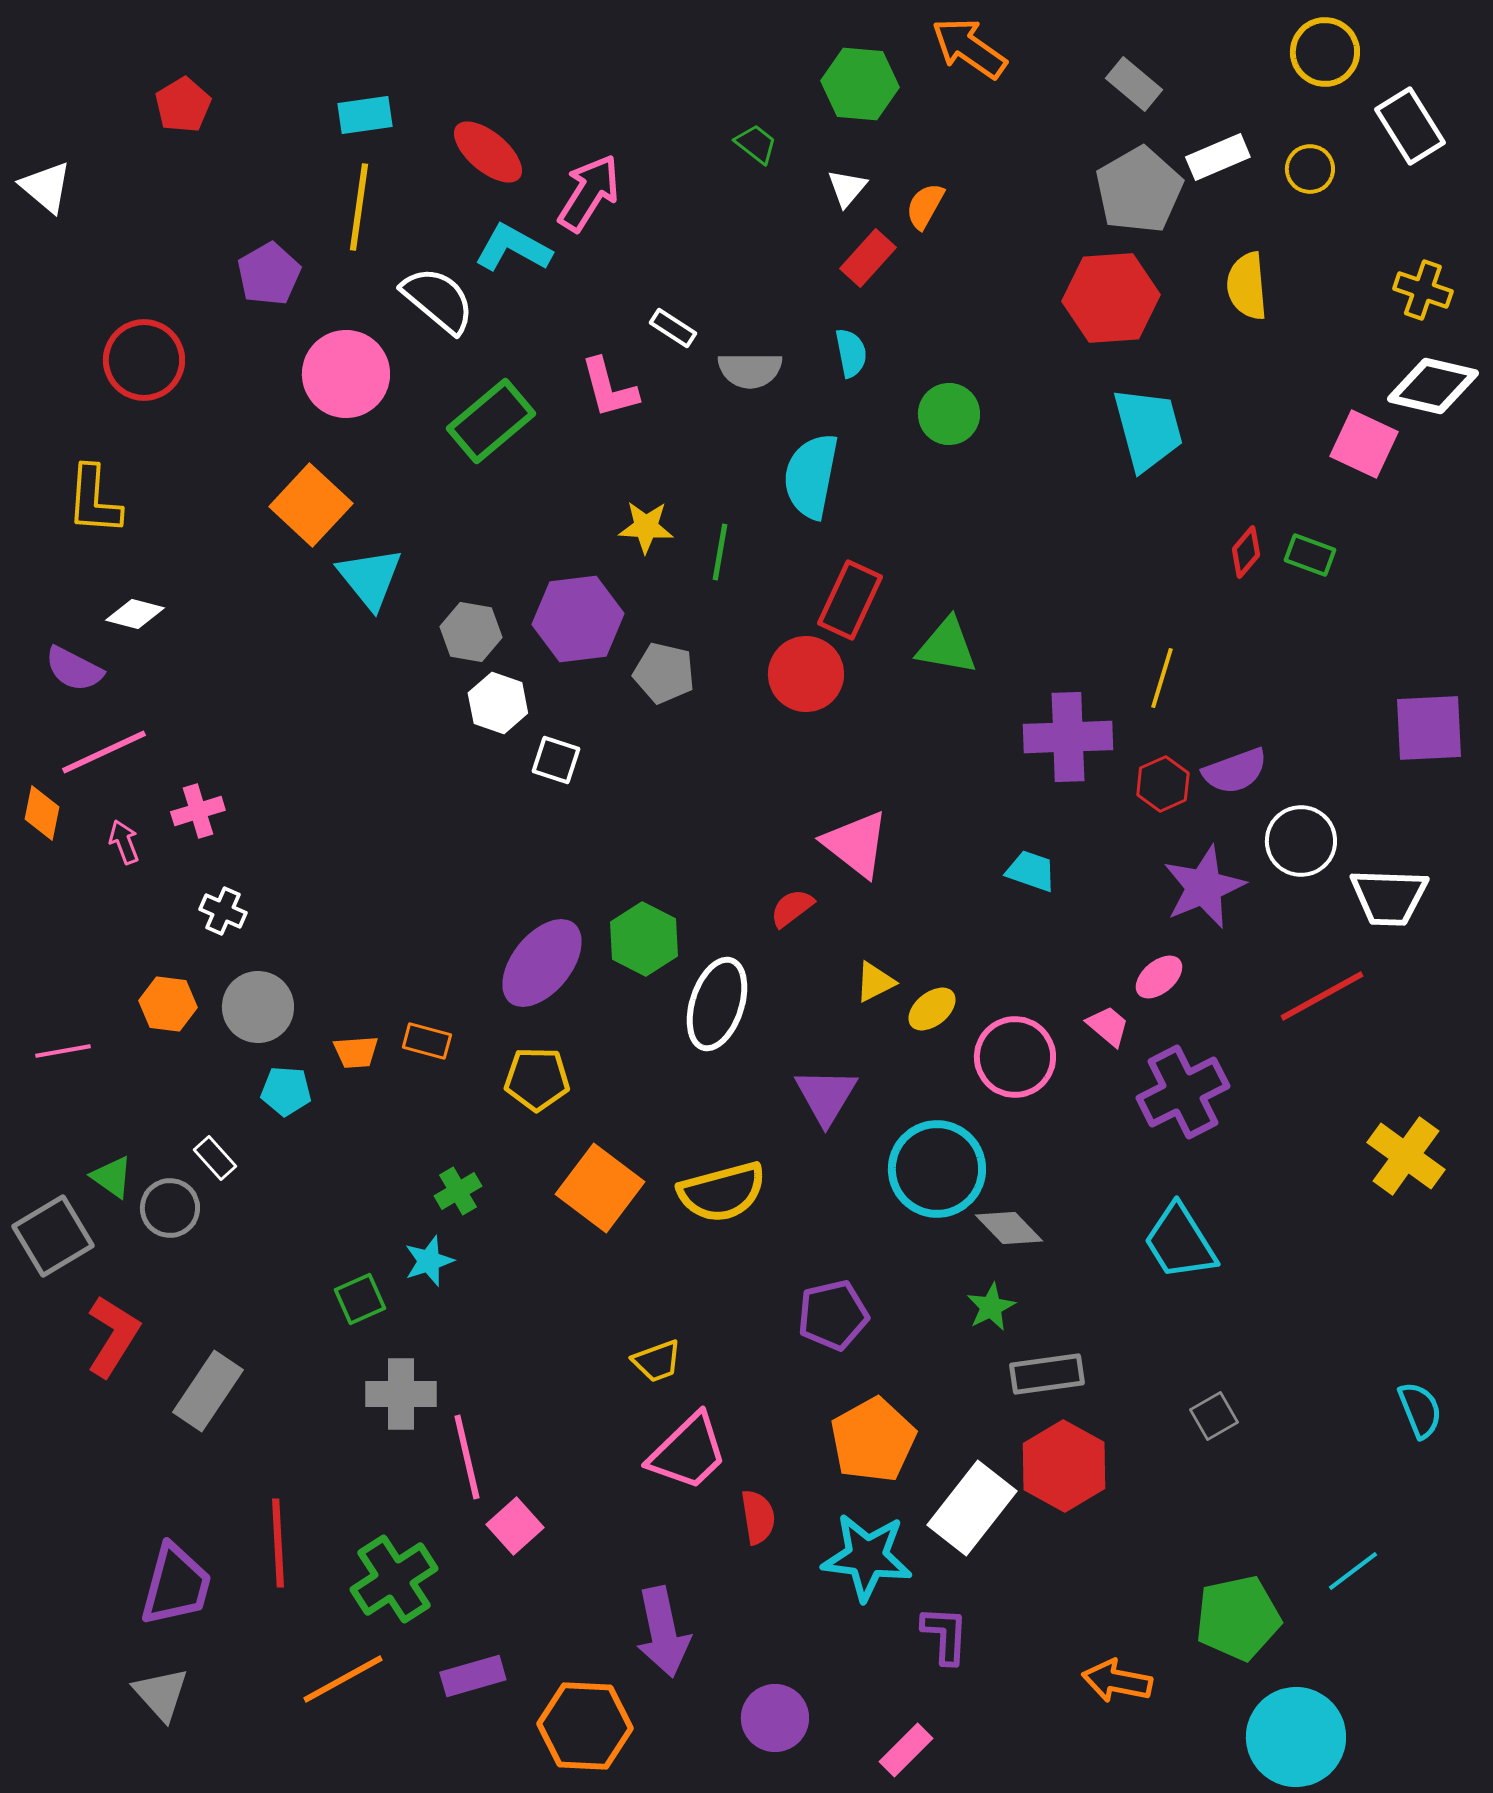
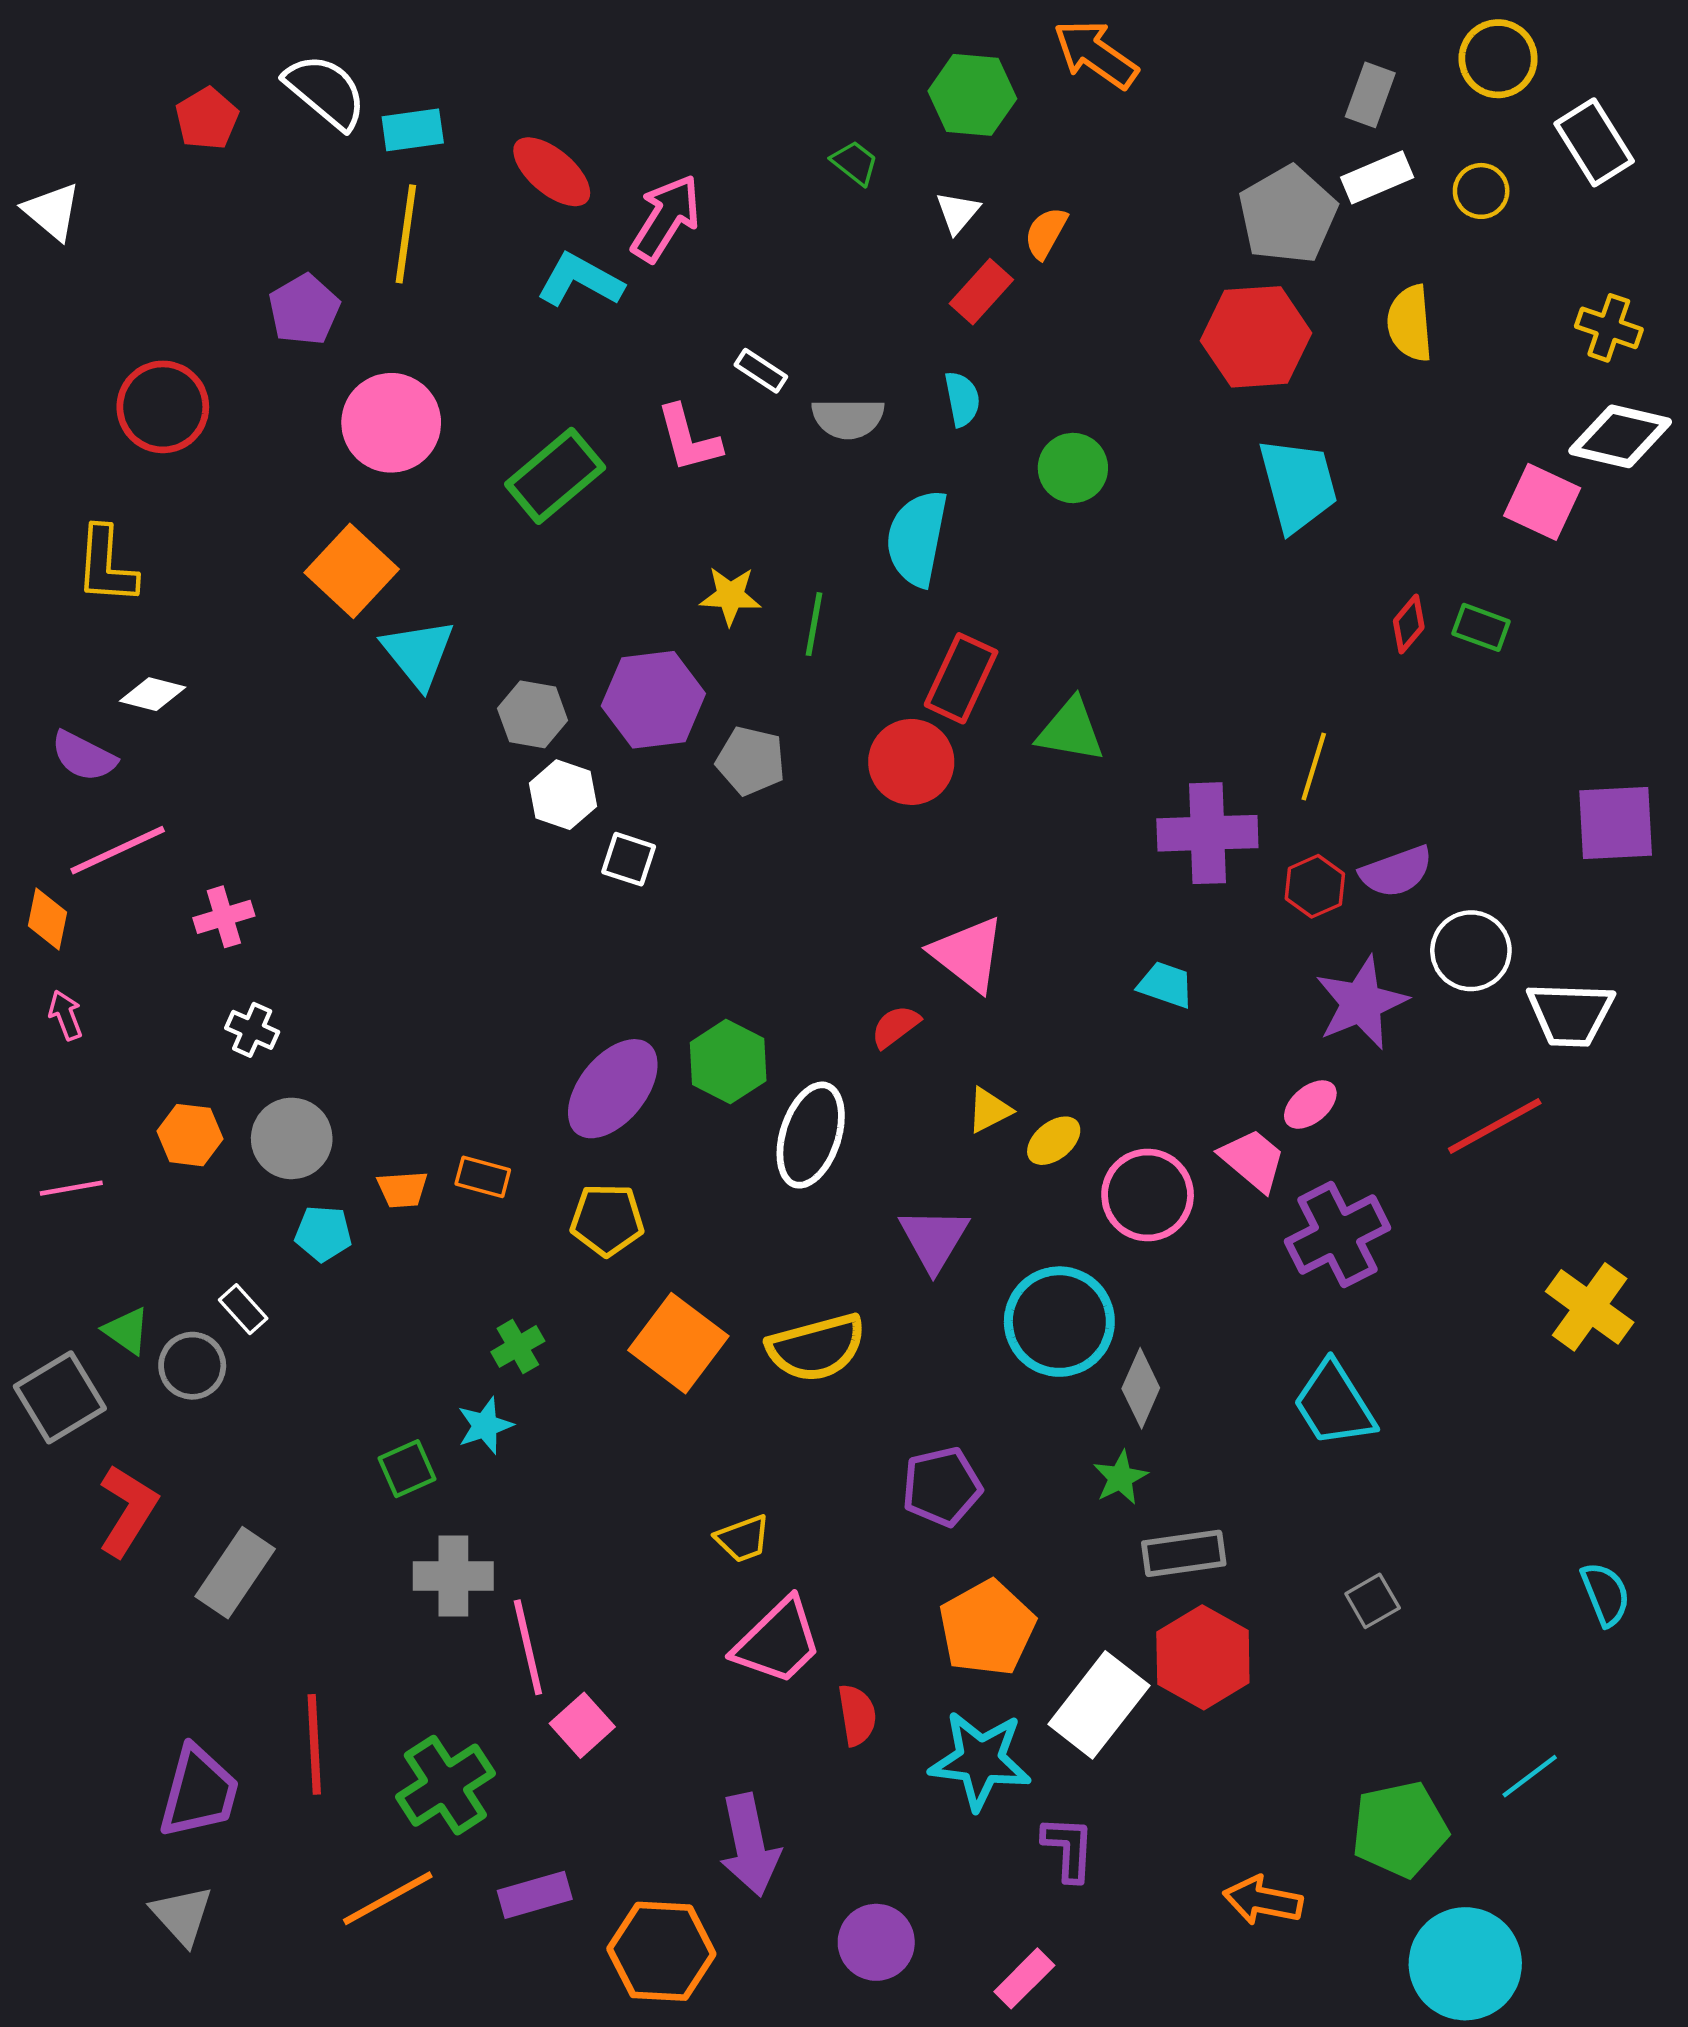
gray rectangle: (1134, 84) -> (1370, 95), moved, turned 70
white semicircle: (438, 300) -> (326, 91), moved
pink arrow: (124, 842) -> (66, 1015), moved
pink trapezoid: (1108, 1026) -> (1253, 1160), size x1.4
gray diamond: (1009, 1228) -> (1141, 1388), turned 68

